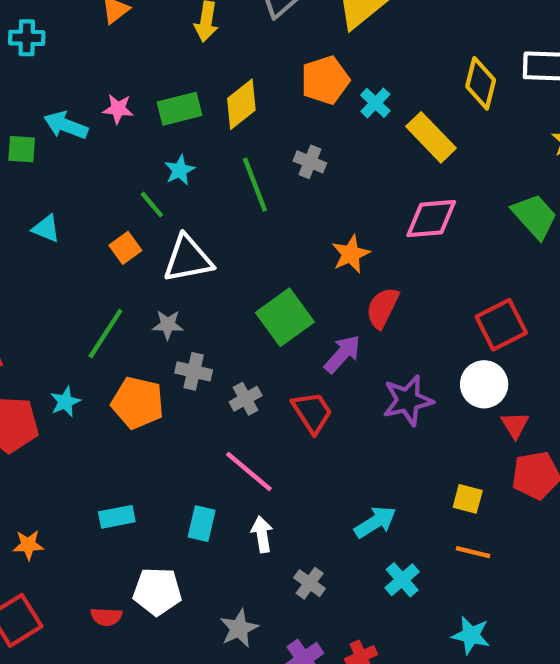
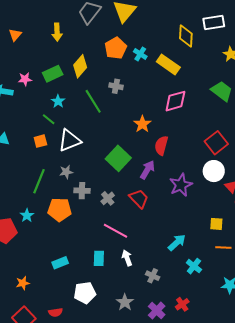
orange square: (125, 248) -> (40, 141), turned 32
red semicircle: (106, 617) -> (55, 312), moved

